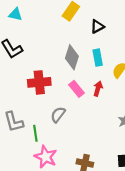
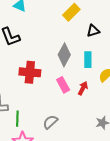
gray semicircle: (58, 115) -> (50, 122), moved

